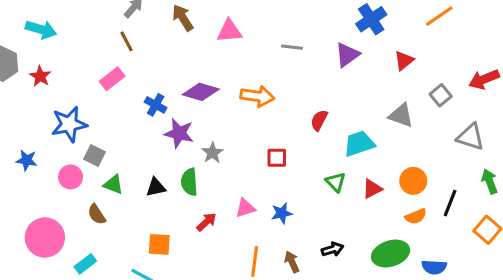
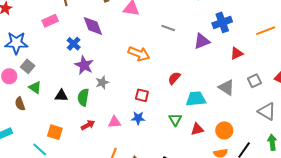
purple diamond: (201, 92) -> (93, 26), moved, turned 40
blue star: (282, 213) -> (138, 118), moved

